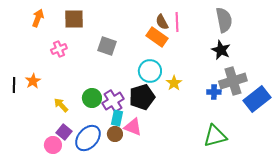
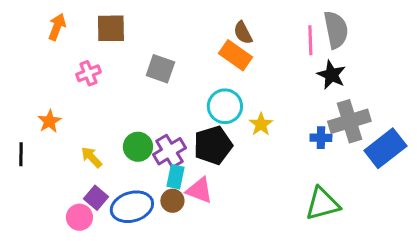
pink line: (177, 22) -> (310, 40), moved
black line: (14, 85) -> (21, 154), moved
blue ellipse: (88, 138) -> (132, 207), turned 32

